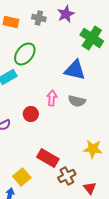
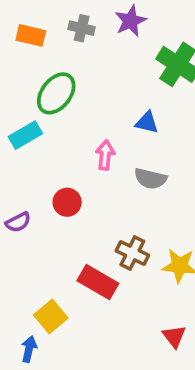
blue triangle: (75, 70) -> (147, 122), size x0.6
pink arrow: (52, 98) -> (105, 155), moved
brown cross: (67, 176) -> (132, 253), moved, turned -36

